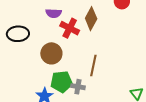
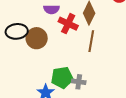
brown circle: (51, 53) -> (37, 38), moved
brown line: (93, 65) -> (91, 41), moved

